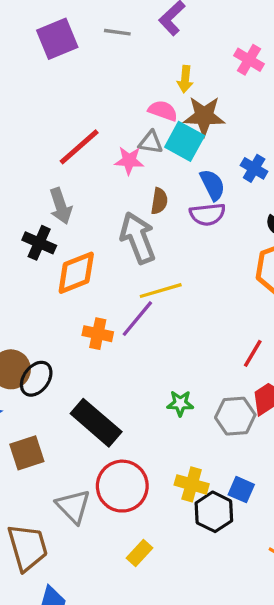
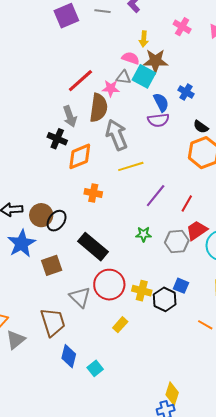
brown semicircle: (159, 201) -> (99, 108), moved, size x1.8
purple line: (137, 319) -> (156, 196), moved
yellow cross: (192, 484) -> (142, 291), moved

